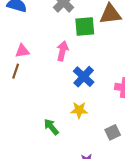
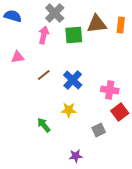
pink arrow: (62, 51) -> (44, 35), moved
brown line: (16, 71) -> (44, 75), moved, turned 32

